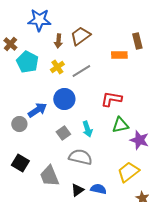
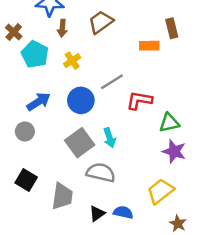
brown arrow: (58, 41) -> (62, 28), moved
gray line: (81, 71) -> (112, 82), moved
blue arrow: (37, 110) -> (39, 102), moved
green triangle: (120, 125) -> (169, 123), moved
gray square: (63, 133) -> (80, 143), size x1.6
gray trapezoid: (49, 176) -> (62, 196), turned -150

